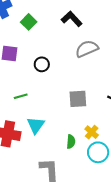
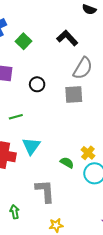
gray semicircle: (87, 49) -> (83, 68), turned 145
gray square: (78, 99) -> (74, 94), moved
green semicircle: (71, 142) -> (67, 163), turned -64

